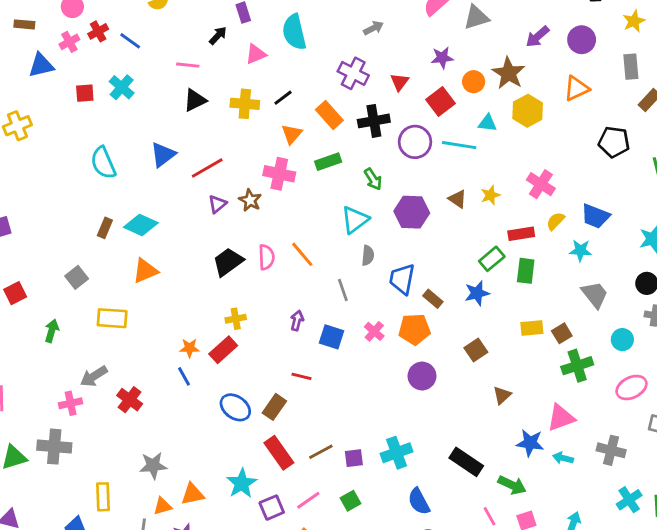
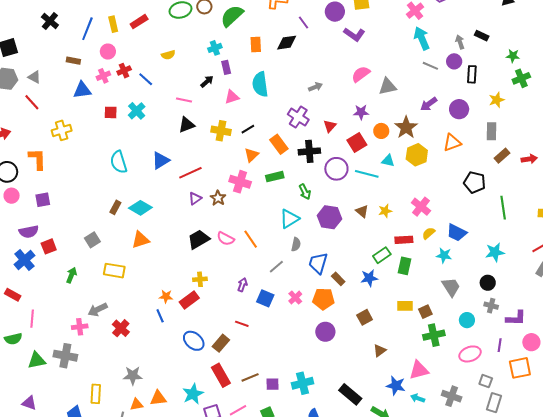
pink semicircle: (266, 257) -> (226, 239), turned 114
gray line: (343, 290) -> (276, 267), turned 63

